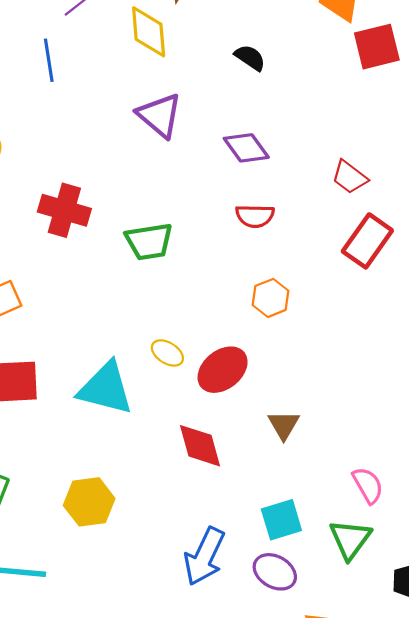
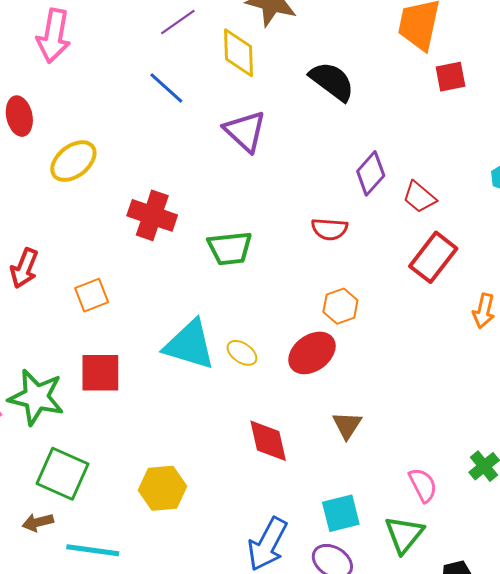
red square: (377, 47) -> (451, 77), size x0.7
black semicircle: (250, 58) -> (332, 81), size x1.6
blue line: (49, 60) -> (166, 88), moved, turned -42
purple diamond: (246, 148) -> (371, 173), moved, turned 75
red ellipse: (223, 370) -> (312, 353), moved
cyan triangle: (106, 388) -> (190, 345), moved

